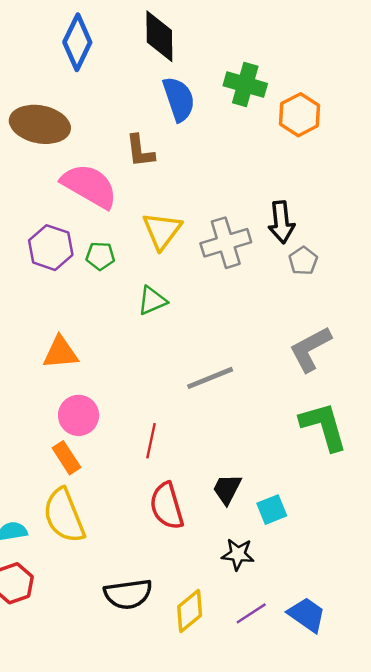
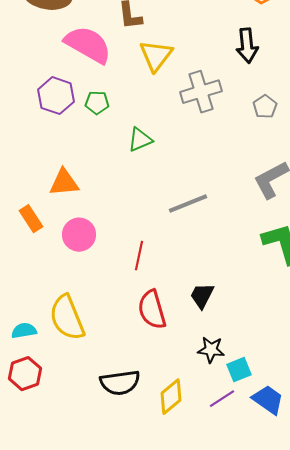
black arrow: (281, 222) -> (247, 46), moved
yellow triangle: (162, 231) -> (156, 56), moved
orange rectangle: (66, 458) -> (31, 219), moved
cyan square: (272, 510) -> (239, 370), moved

